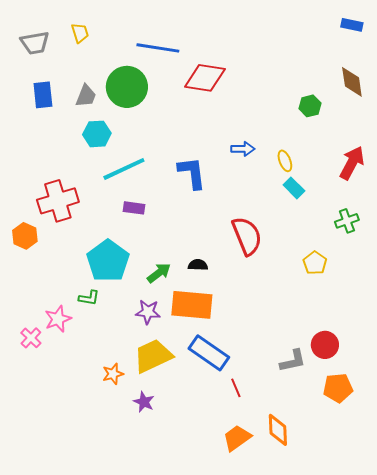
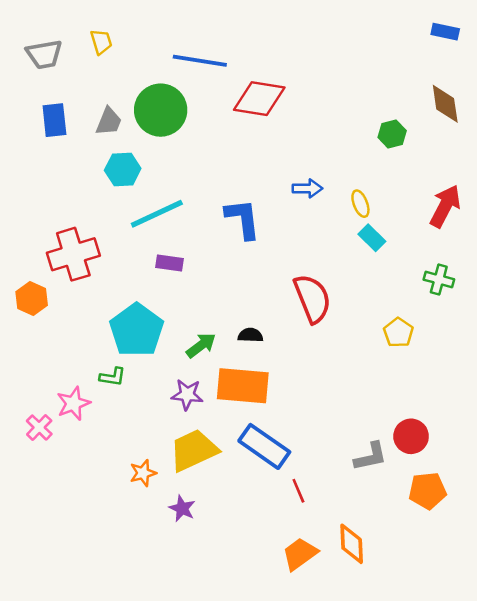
green cross: (347, 221) -> (439, 279), turned 35

